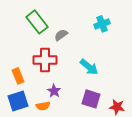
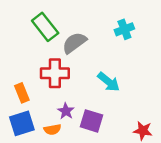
gray semicircle: (61, 35) -> (74, 43), size x1.5
purple square: (91, 99) -> (91, 121), moved

